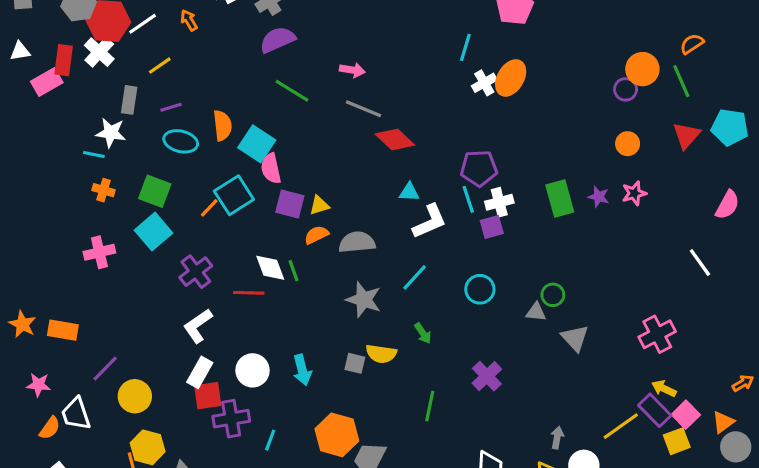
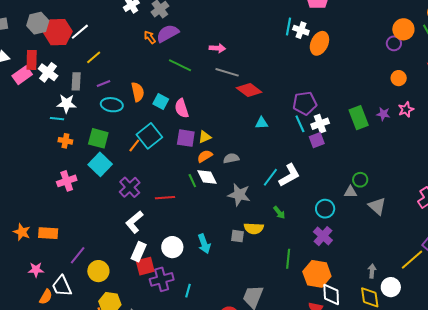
orange arrow: (189, 20) -> (150, 37), moved
white cross: (99, 52) -> (48, 72), moved
white cross: (484, 83) -> (301, 30), moved, turned -35
cyan square: (257, 144) -> (161, 101), size x0.7
pink semicircle: (271, 169) -> (182, 108), moved
white L-shape: (430, 221) -> (289, 175), moved
gray semicircle: (357, 242) -> (231, 158), size x0.7
white diamond: (270, 268) -> (207, 177), moved
cyan circle: (480, 289) -> (325, 209), moved
orange hexagon: (337, 435) -> (317, 274), moved

